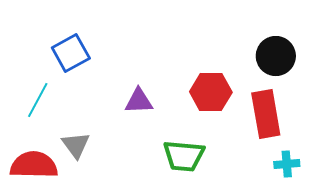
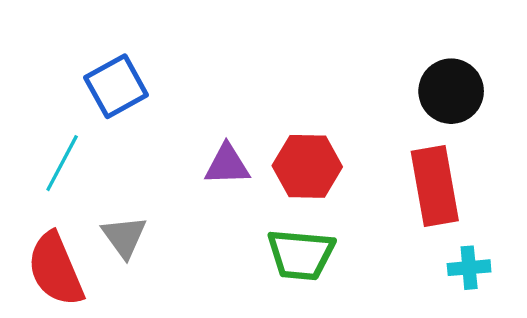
red hexagon: (211, 92) -> (307, 166), moved
red semicircle: (34, 165) -> (56, 269), turned -114

